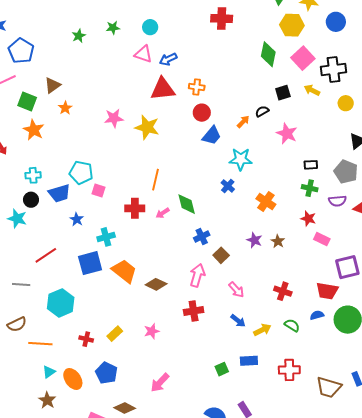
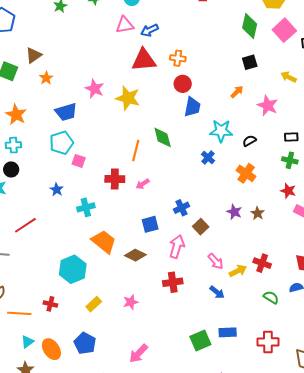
pink triangle: (143, 54) -> (125, 25), turned -30
yellow arrow: (312, 90) -> (289, 77), moved
black square: (283, 93) -> (250, 62), moved
black semicircle: (262, 111) -> (249, 141), moved
pink star: (114, 118) -> (95, 89), turned 30
orange arrow: (243, 122) -> (237, 92), moved
orange star: (34, 130) -> (16, 115), moved
blue trapezoid: (212, 136) -> (192, 107), turned -30
cyan pentagon: (81, 173) -> (61, 143), turned -30
blue trapezoid: (59, 193) -> (66, 112), moved
green diamond: (187, 204) -> (163, 137), moved
blue square: (90, 263) -> (150, 224), moved, size x0.7
cyan hexagon: (61, 303) -> (73, 269), moved
yellow arrow: (262, 330) -> (238, 271), moved
red cross: (86, 339) -> (50, 304), moved
green square: (222, 369) -> (200, 340), size x1.5

